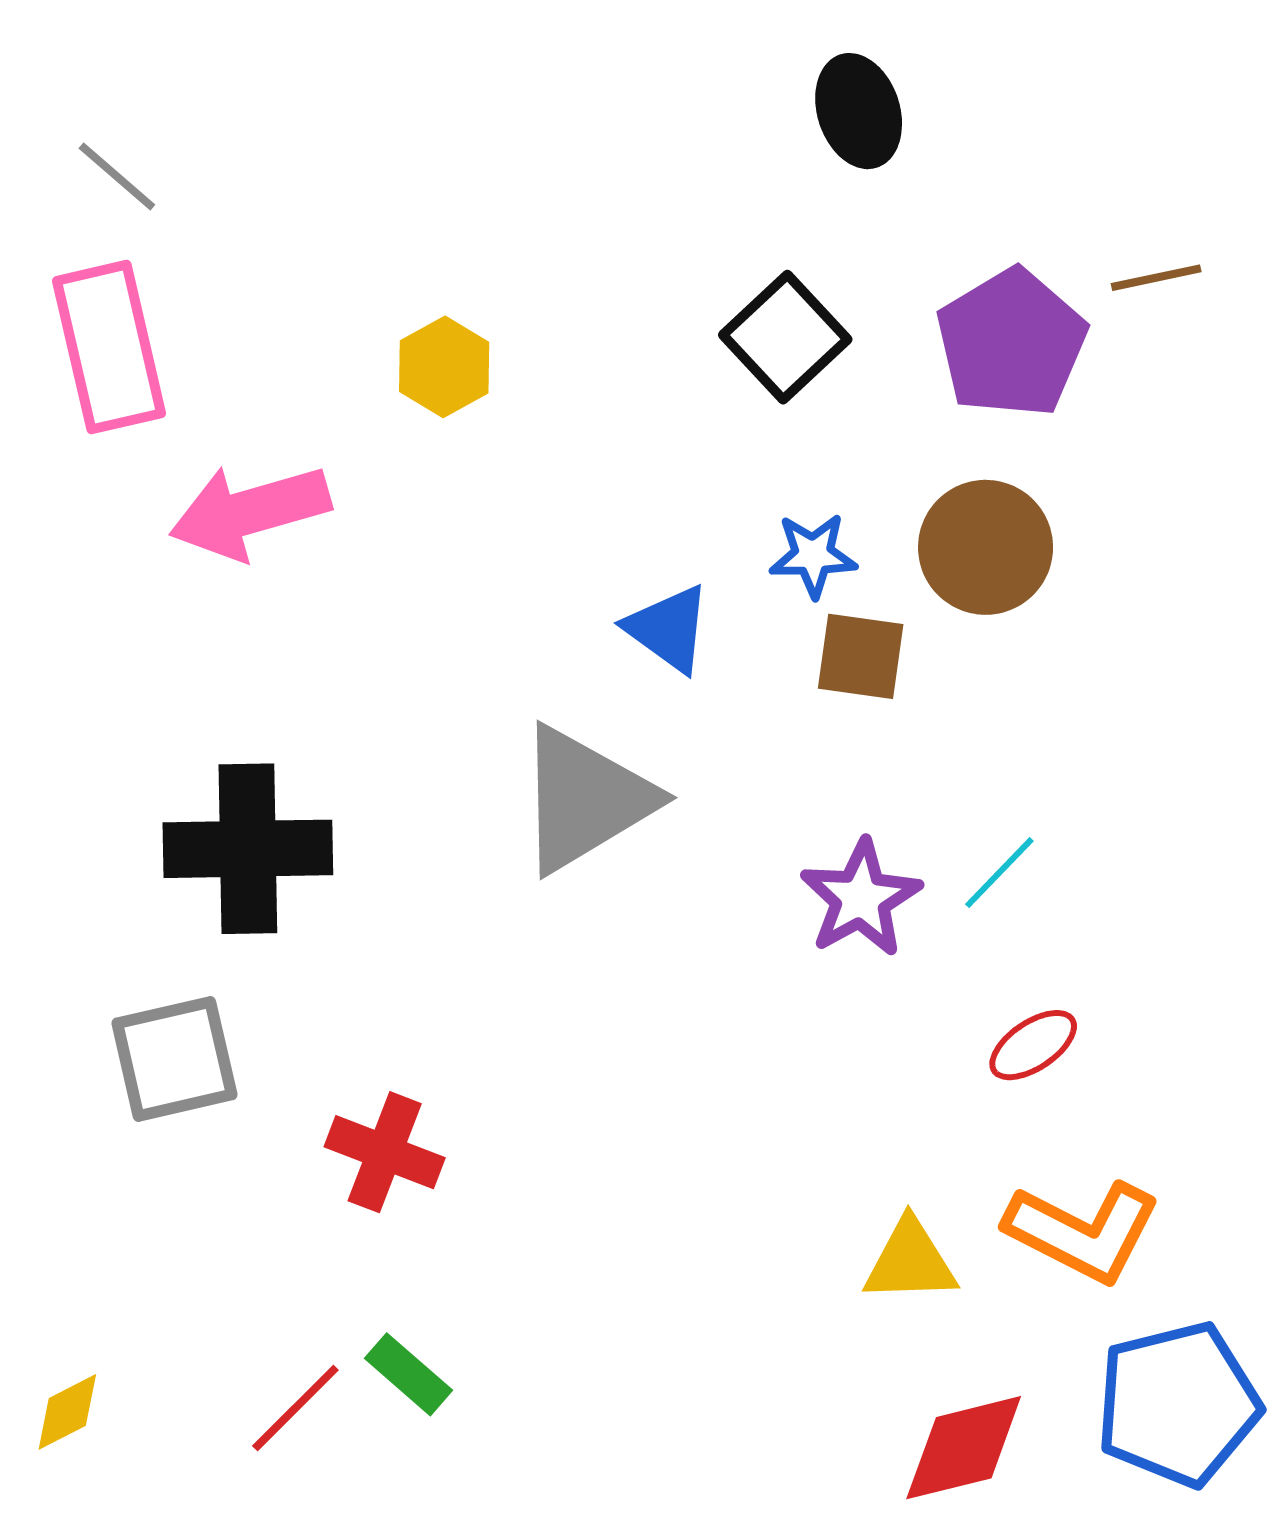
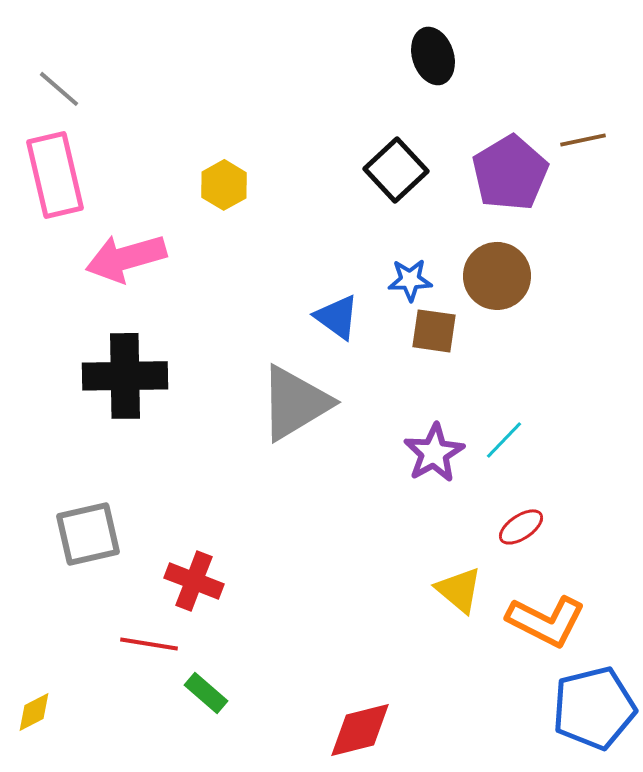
black cross: (248, 849) -> (125, 376), moved
yellow triangle: (910, 1261) -> (459, 590), moved, turned 42
red line: (295, 1408) -> (149, 644), moved, turned 54
red diamond: (964, 1448) -> (360, 730), moved

